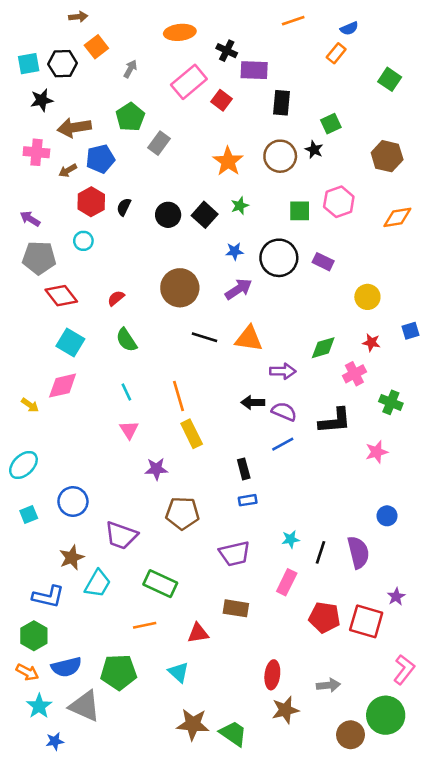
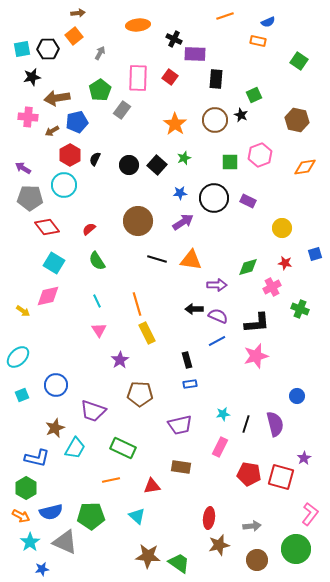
brown arrow: (78, 17) -> (78, 13), moved
orange rectangle: (336, 53) -> (258, 41), turned 63
pink rectangle: (189, 82) -> (138, 78), moved, turned -48
cyan circle: (83, 241) -> (64, 185), size x1.6
pink star: (377, 452) -> (256, 356), moved, size x1.4
purple star: (156, 469) -> (120, 360), turned -30
brown circle: (351, 735) -> (257, 560), moved

